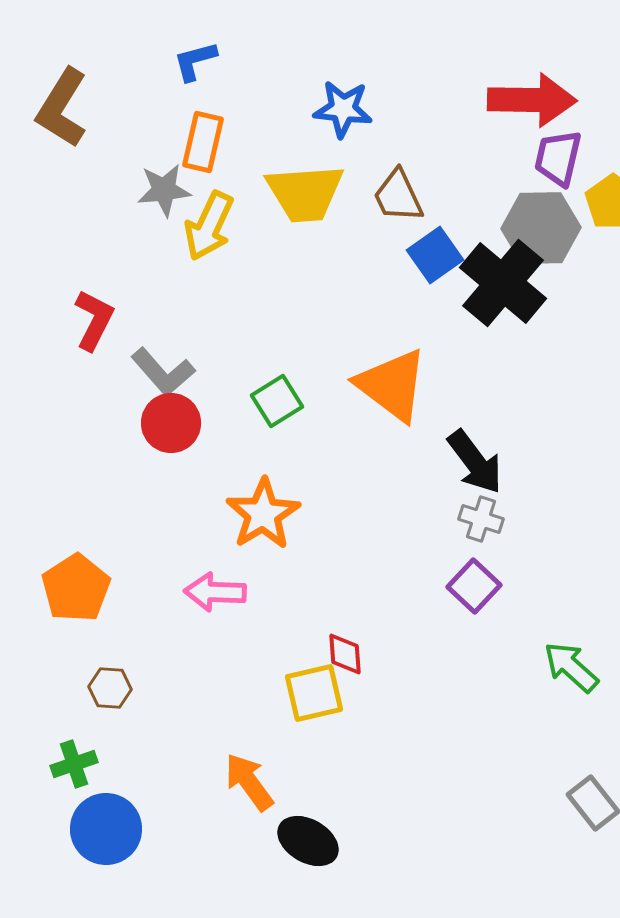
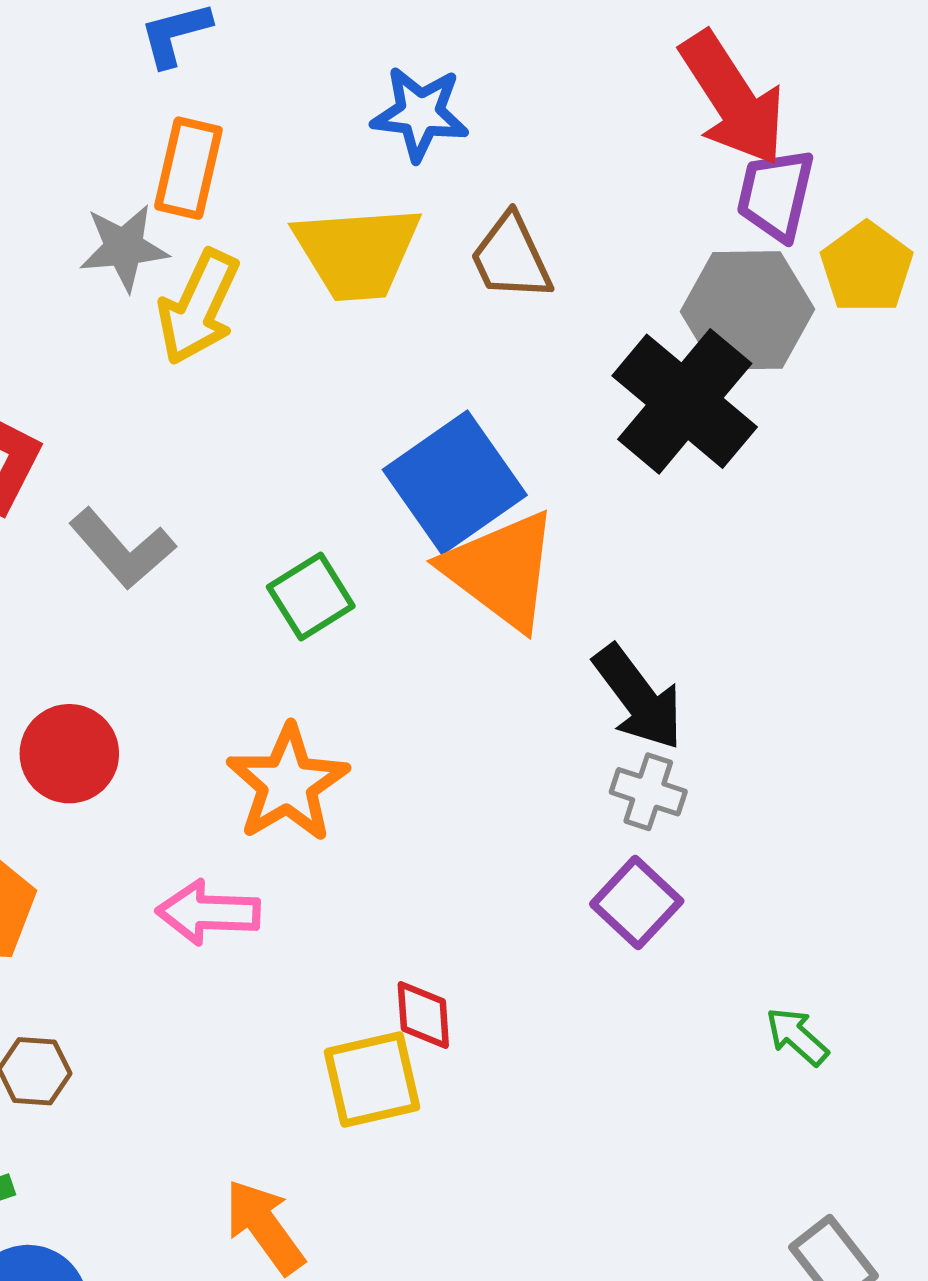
red arrow: (532, 100) -> (733, 99), turned 56
blue square: (435, 255) -> (455, 482), moved, size x1.5
red circle: (171, 423) -> (69, 754), moved
green arrow: (571, 667) -> (797, 1037), size x0.7

